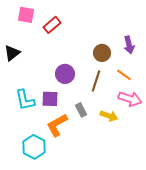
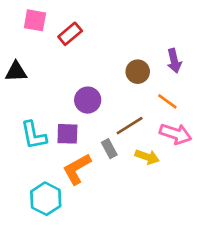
black triangle: (12, 53) -> (16, 72), turned 36
brown line: (96, 81) -> (130, 126), moved, turned 40

